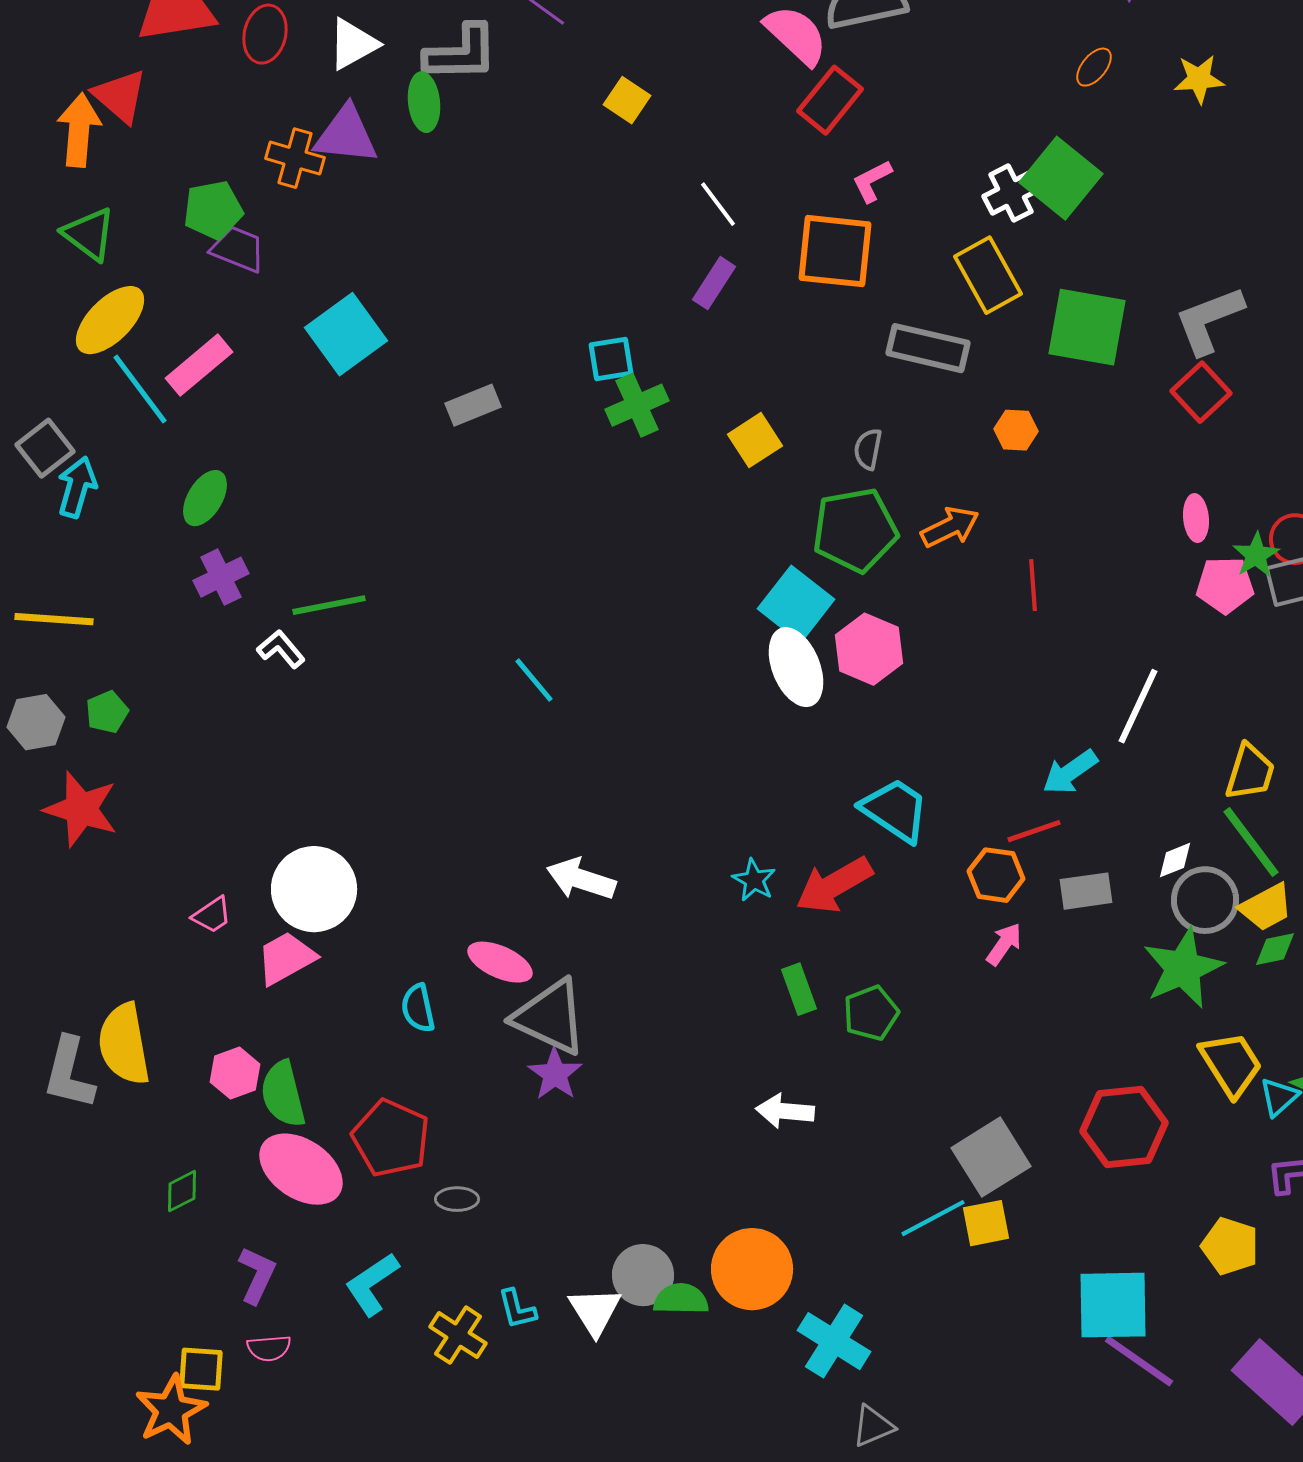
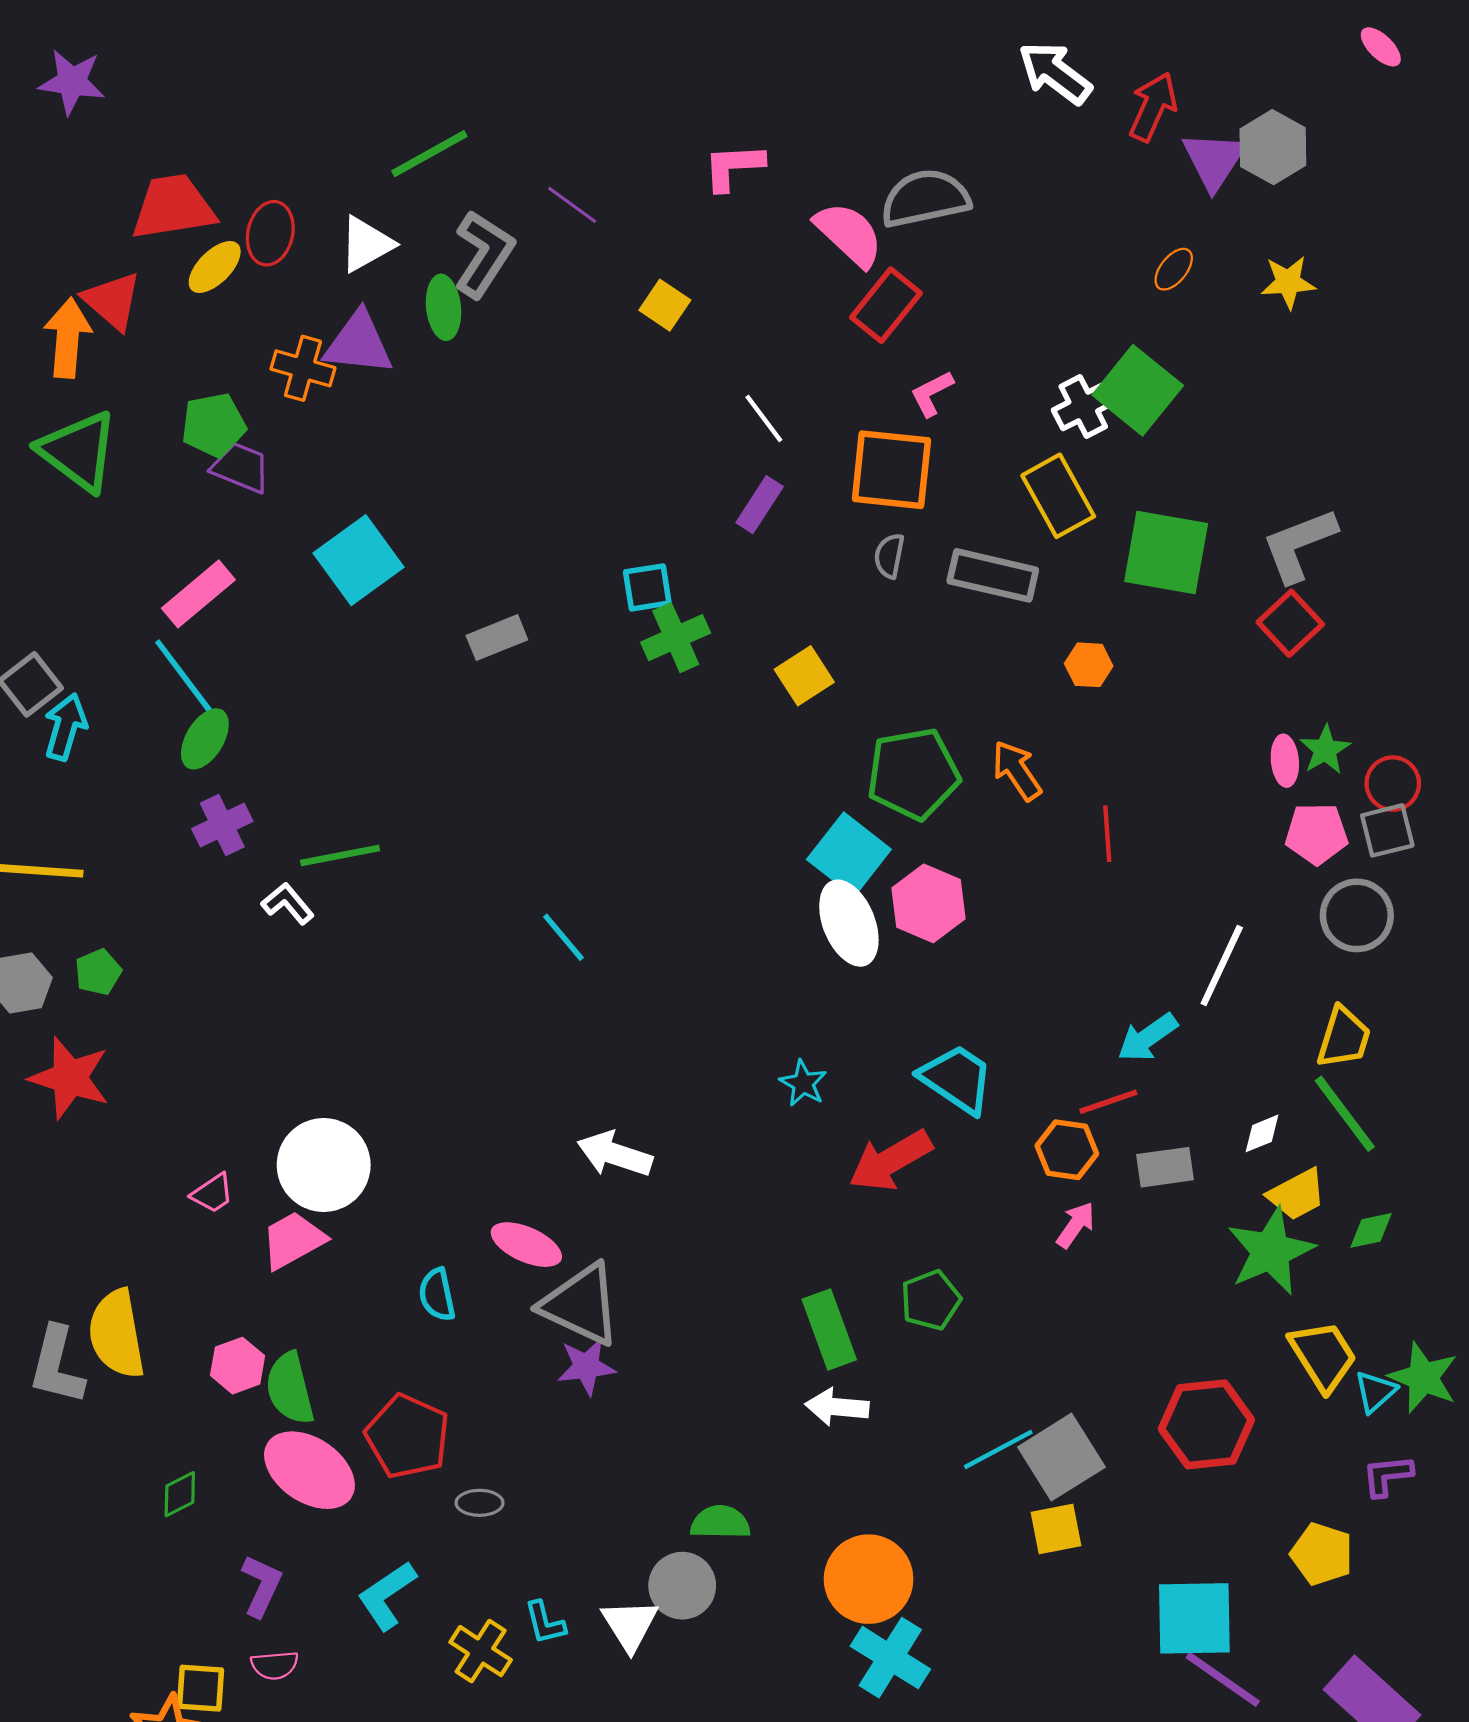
gray L-shape: (461, 53) -> (484, 254), turned -56
green triangle: (89, 234) -> (78, 451), size x1.4
yellow ellipse: (110, 320) -> (215, 267), moved, size x0.7
cyan line: (140, 389) -> (184, 677), moved
gray semicircle: (868, 449) -> (889, 556), moved
orange arrow: (950, 527) -> (1017, 770), turned -98
green star: (1256, 555) -> (1325, 750), moved
cyan star: (754, 880) -> (803, 1083), moved
gray circle: (1205, 900) -> (1357, 915), moved
yellow trapezoid: (1266, 907) -> (1297, 1194), moved
green rectangle: (799, 989) -> (829, 1330), moved, size x1.4
purple star: (555, 1074) -> (586, 1367), turned 30
cyan line: (933, 1218) -> (998, 1449), moved
orange circle: (752, 1269) -> (869, 1579), moved
green semicircle: (681, 1299) -> (720, 1522), moved

